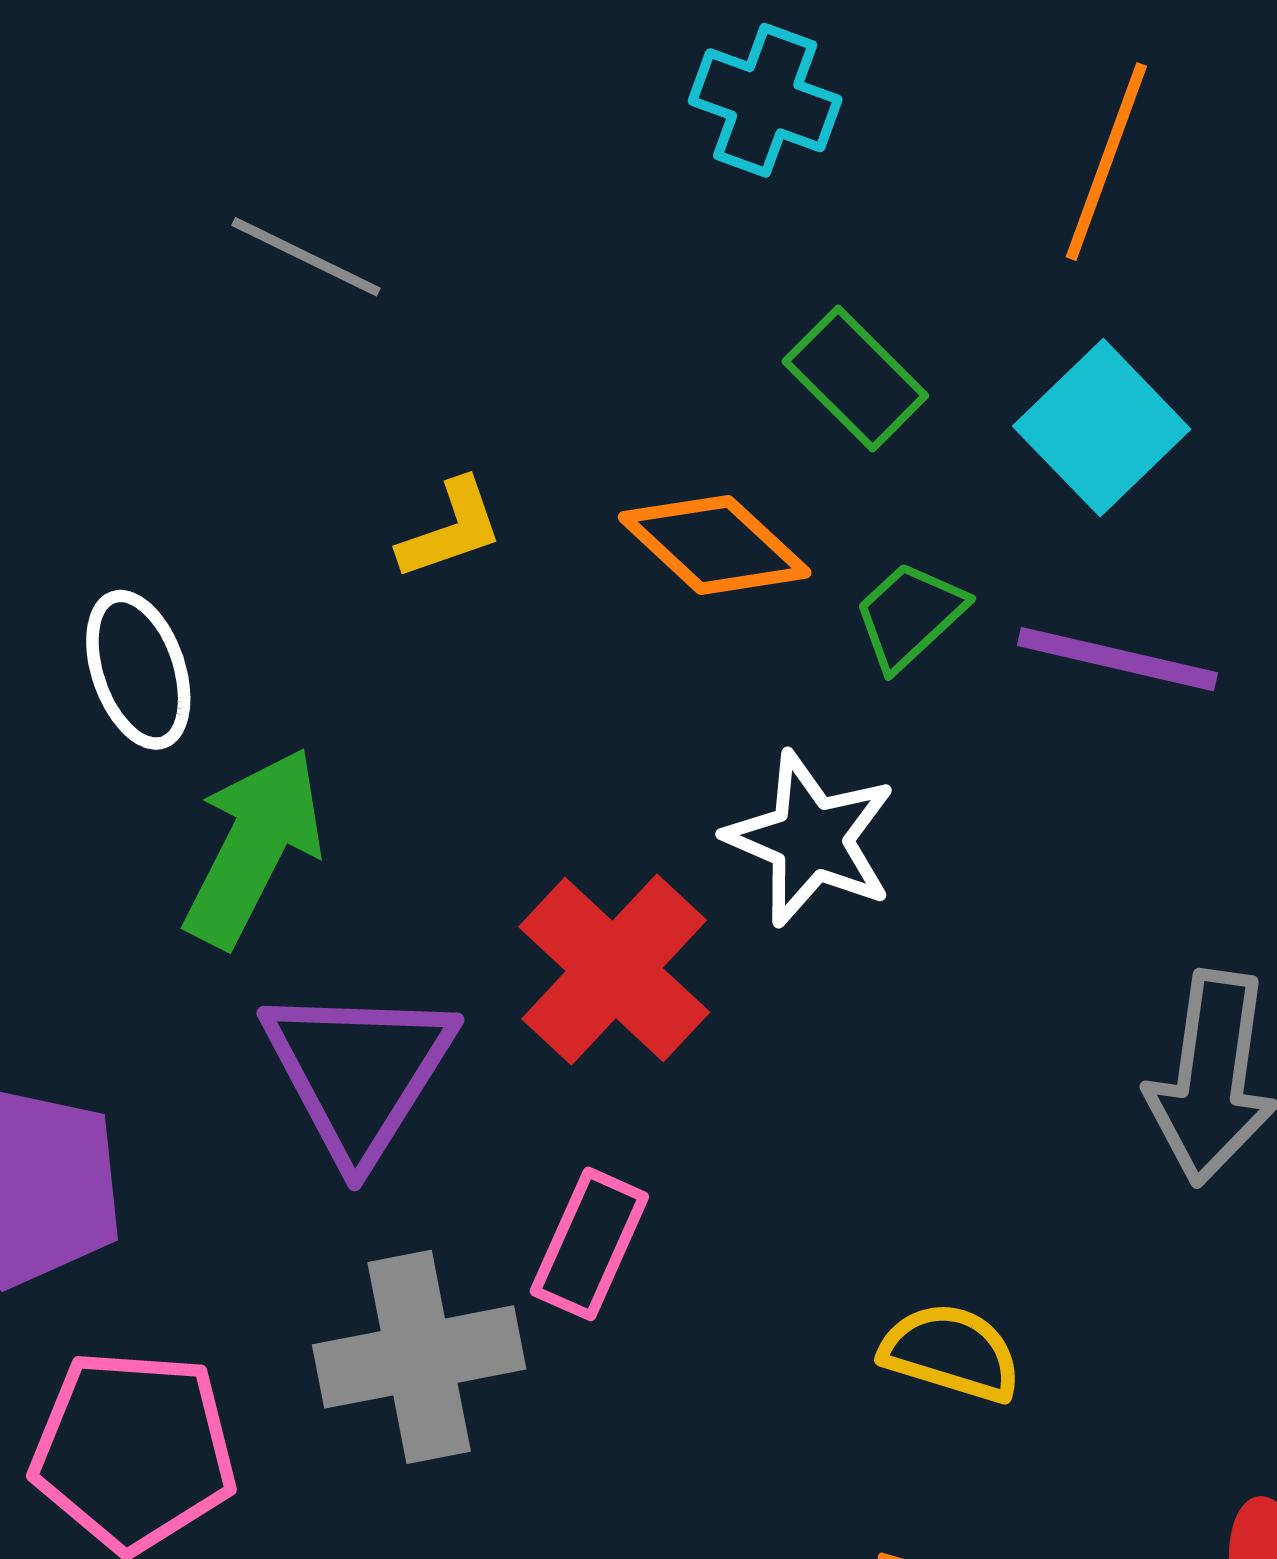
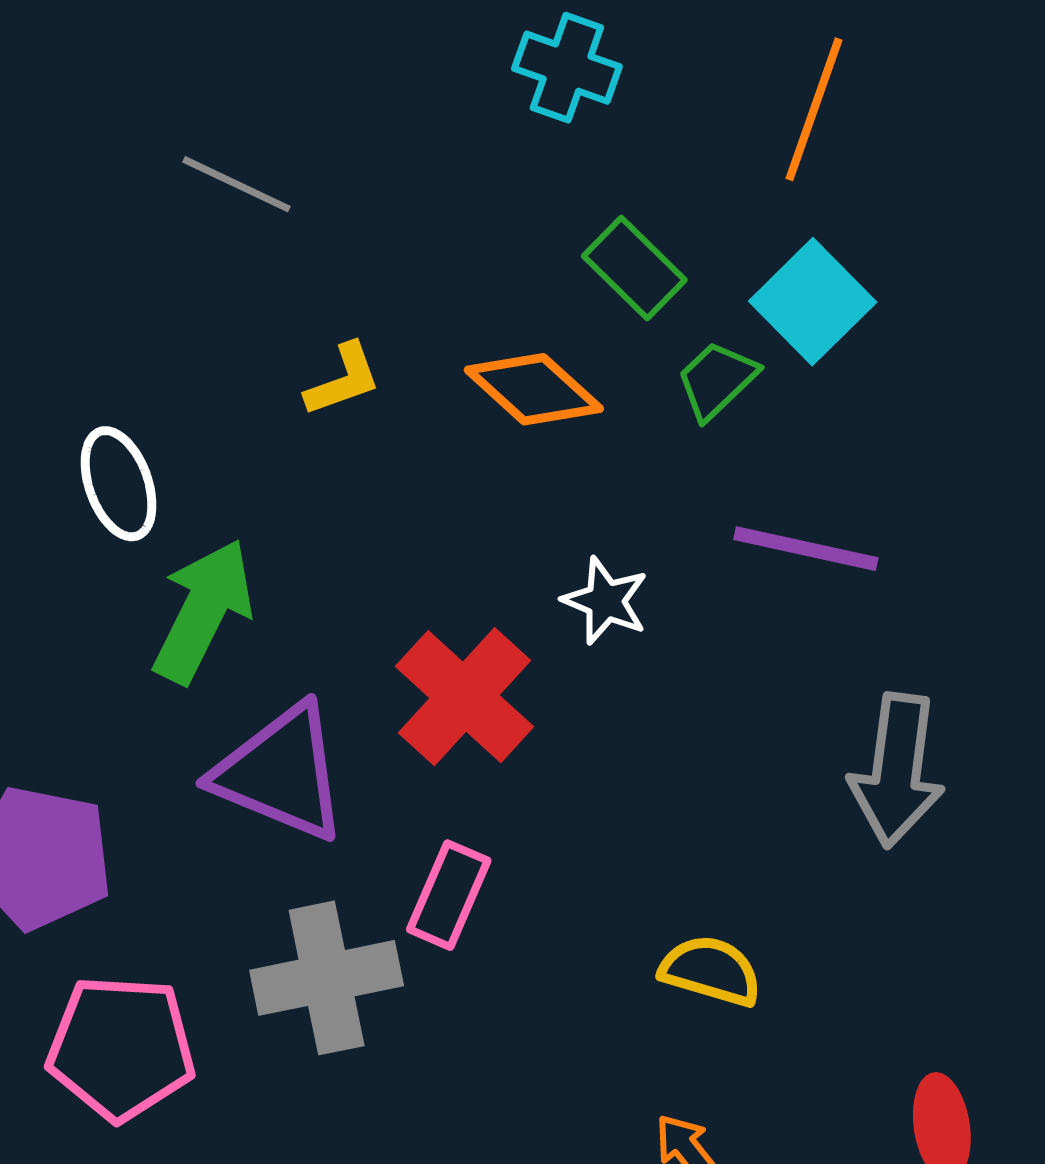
green trapezoid: (910, 615) -> (717, 380), moved
purple line: (1117, 659) -> (806, 549), moved
white star: (811, 839) -> (605, 601), size x0.7
purple triangle: (359, 1072) -> (281, 773), turned -39

